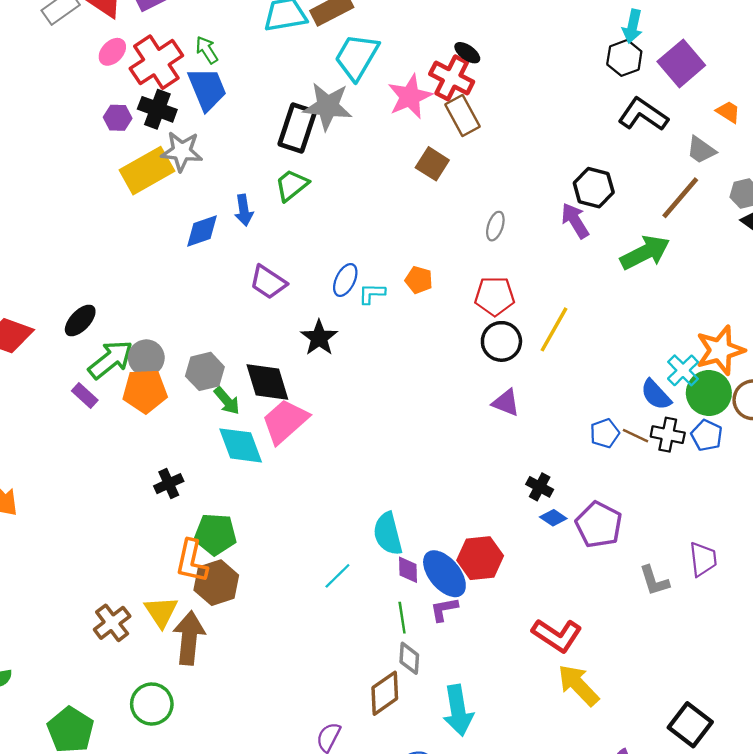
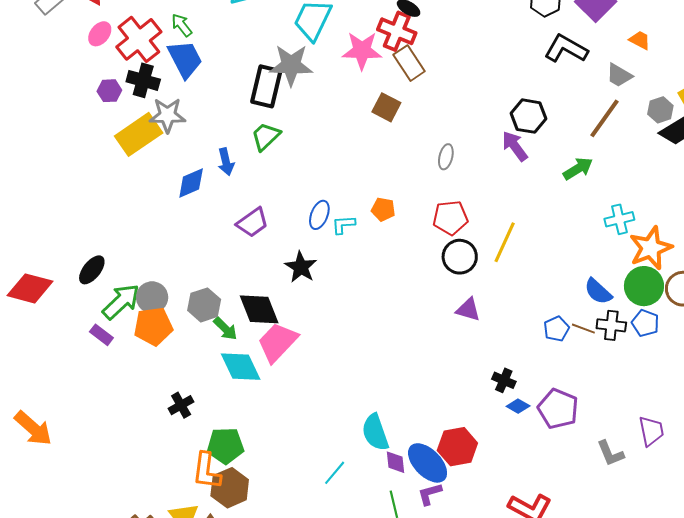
pink star: (410, 97) -> (362, 51), turned 30
green arrow: (645, 253) -> (578, 169), size x0.7
purple trapezoid: (268, 282) -> (252, 222), turned -64
cyan cross: (683, 370) -> (619, 219), moved, turned 36

